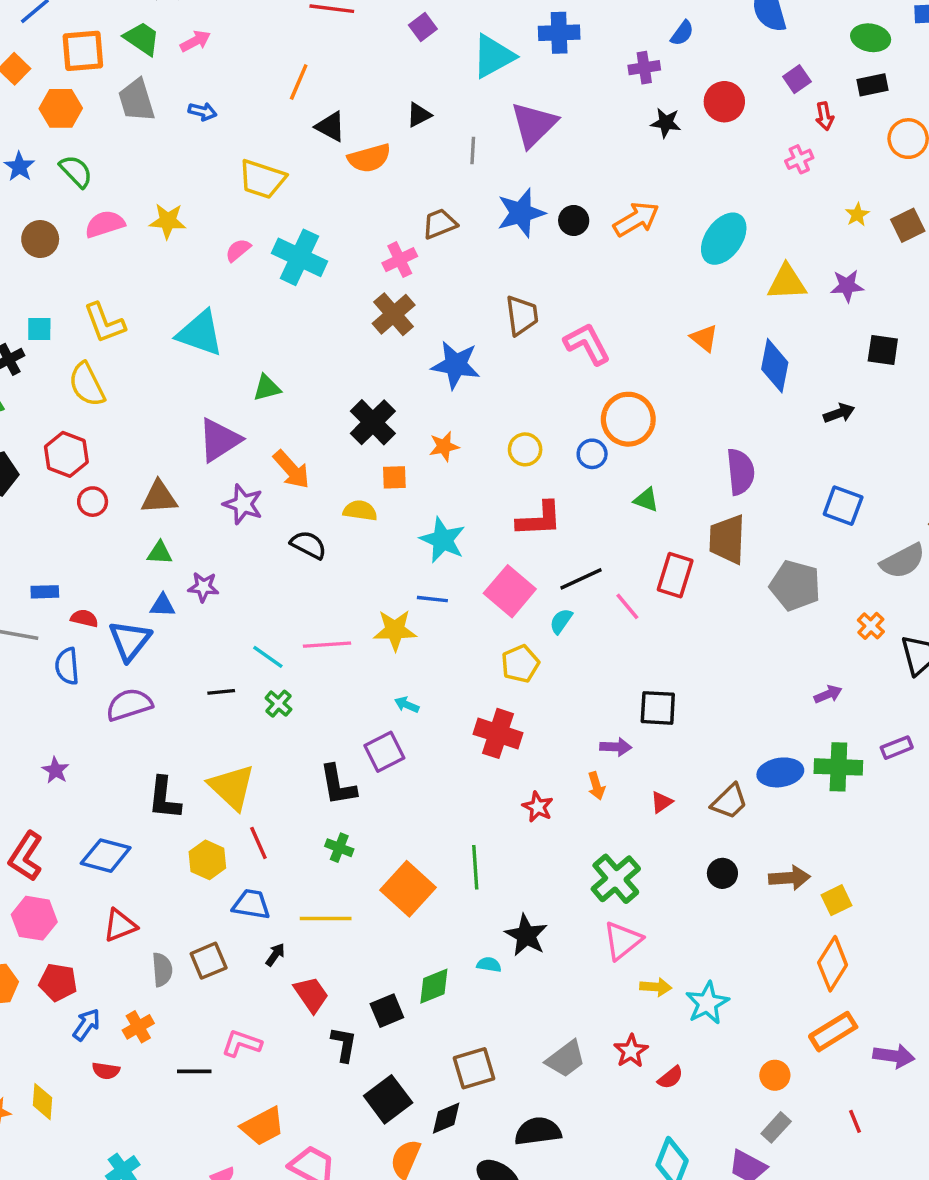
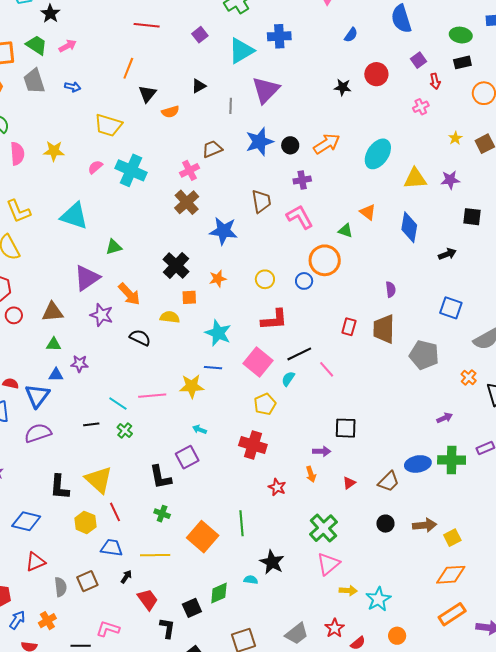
purple cross: (644, 68) -> (302, 180), moved
black triangle: (330, 126) -> (147, 94), turned 42
orange semicircle: (369, 158) -> (170, 112), size x0.7
pink semicircle: (105, 224) -> (17, 154), turned 105
purple semicircle: (740, 472) -> (391, 289), size x0.6
green triangle: (646, 500) -> (345, 231), moved
red rectangle: (675, 575) -> (349, 327), moved, size x0.7
orange diamond: (833, 964) -> (451, 575), turned 56
orange circle: (775, 1075) -> (397, 636), moved

